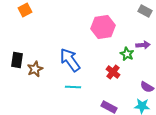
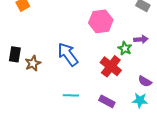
red cross: (113, 72) -> (111, 66), size x1.5
cyan line: (73, 87) -> (71, 95), moved

